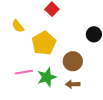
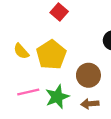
yellow semicircle: (18, 26) -> (21, 51), moved

